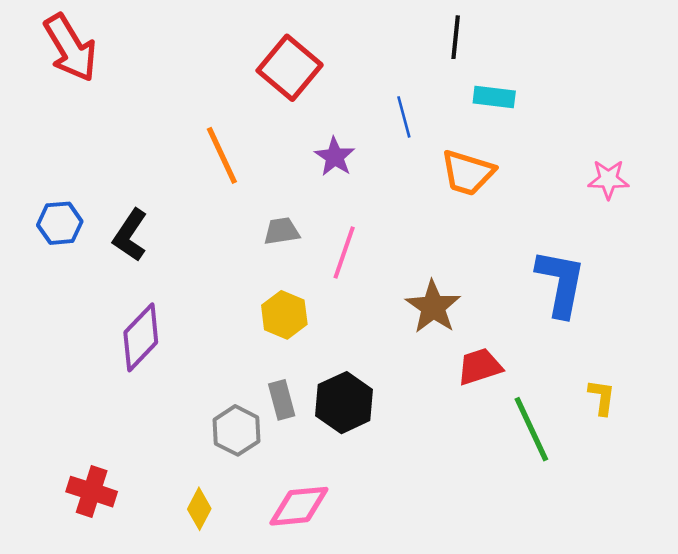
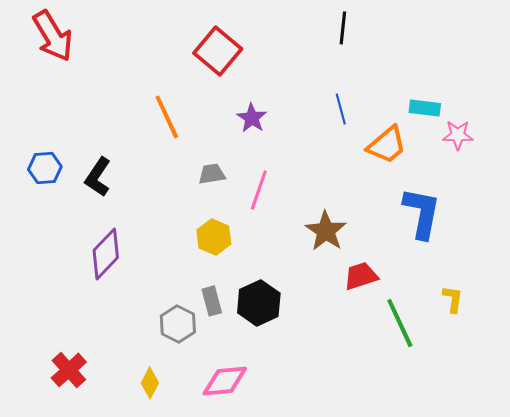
cyan rectangle: (494, 97) -> (425, 108), moved
blue line: (404, 117) -> (341, 109), moved
orange trapezoid: (468, 173) -> (387, 145), moved, turned -57
red cross: (92, 492) -> (69, 370), turned 30

